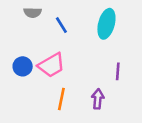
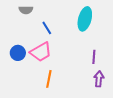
blue line: (61, 25) -> (47, 28), moved
purple arrow: (98, 99) -> (99, 79), moved

